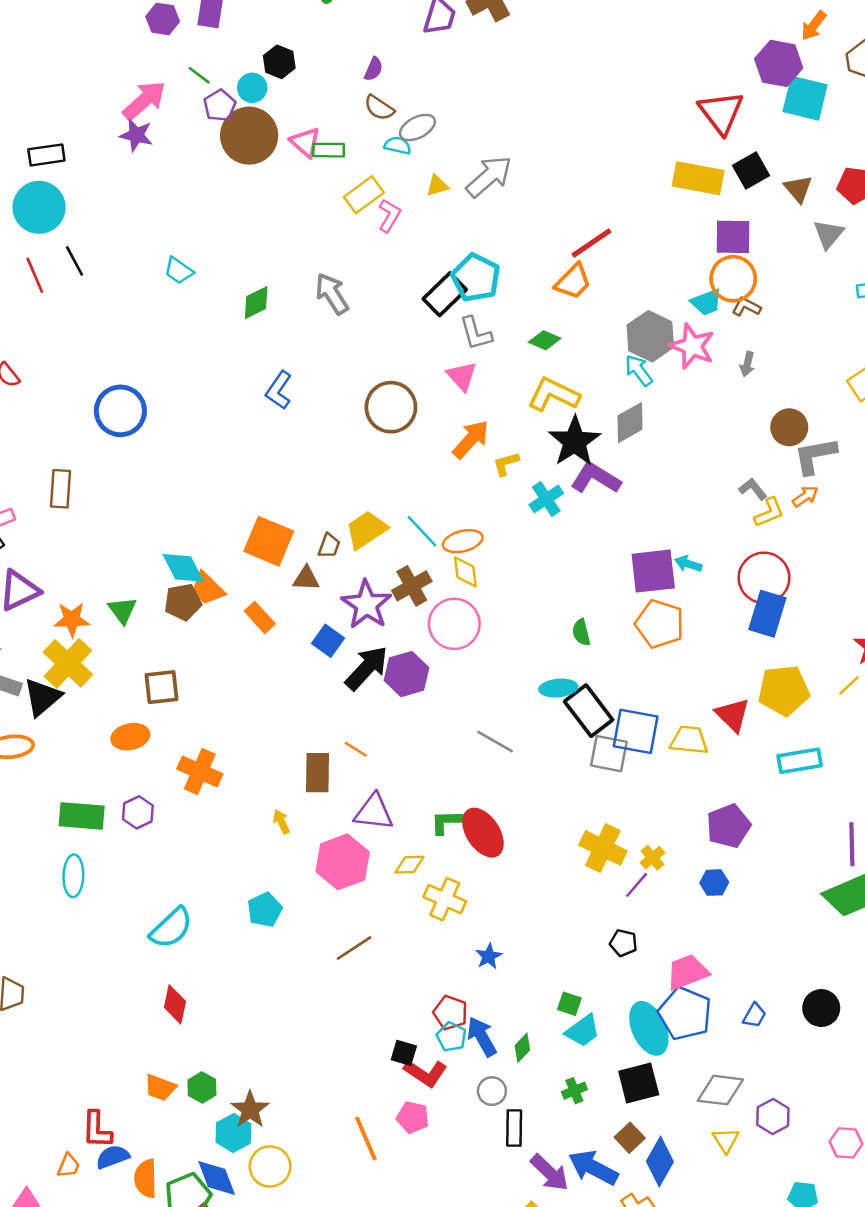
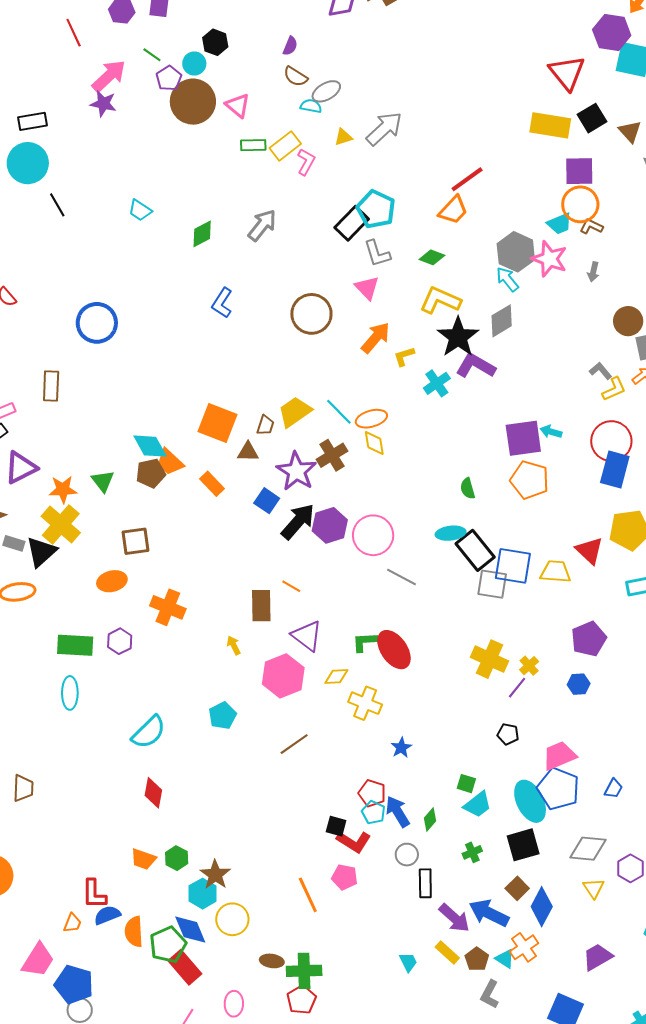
green rectangle: (329, 150) -> (253, 145), moved
red line: (35, 275) -> (74, 33), moved
gray arrow: (332, 294) -> (262, 225), turned 72
pink circle: (454, 624) -> (373, 535), moved
purple triangle: (374, 812) -> (307, 636), turned 32

